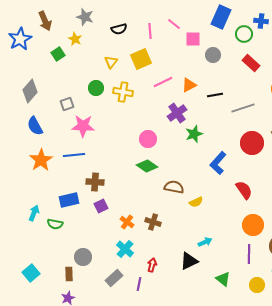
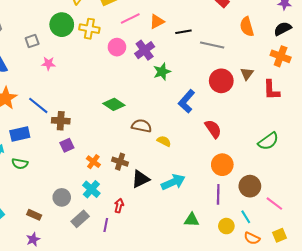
green circle: (96, 88) -> (62, 25), size x1.5
gray line: (243, 108) -> (212, 45), turned 30
pink star: (83, 126) -> (48, 63), size x0.6
pink circle: (148, 139) -> (117, 47), moved
blue line: (74, 155) -> (38, 105), moved, turned 45
blue rectangle: (69, 200) -> (20, 134), moved
yellow semicircle: (196, 202) -> (164, 141), turned -128
cyan arrow: (205, 242) -> (173, 182), size x1.6
gray circle: (83, 257) -> (62, 197), moved
black triangle: (189, 261) -> (140, 179), moved
brown rectangle: (69, 274) -> (34, 215), turned -64
green triangle: (223, 279) -> (192, 220), turned -35

